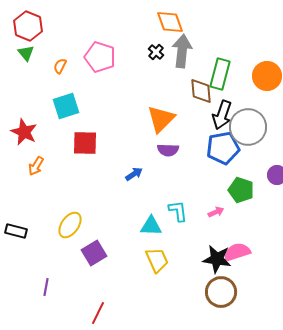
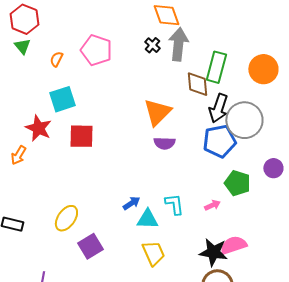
red star: (24, 132) -> (38, 128), moved
orange arrow: (36, 166) -> (18, 155), moved
blue arrow: (134, 174) -> (131, 203), moved

